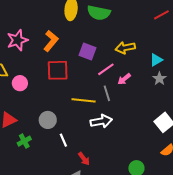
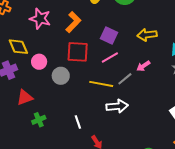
pink star: (17, 40) -> (40, 19), turned 30
pink line: (106, 69) -> (110, 58), moved
gray line: (107, 93) -> (125, 79), turned 63
gray circle: (48, 120) -> (61, 76), moved

